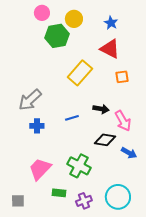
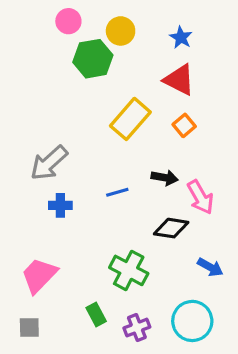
orange square: (122, 77) -> (184, 125), moved, turned -32
blue arrow: (129, 153) -> (210, 267), moved
pink trapezoid: (40, 169) -> (39, 275), moved
green rectangle: (59, 193) -> (96, 314), turned 56

